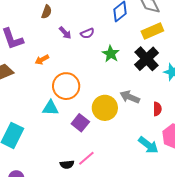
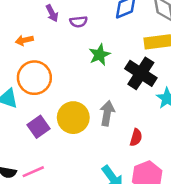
black cross: (147, 59) -> (141, 73), turned -30
orange arrow: (42, 60) -> (24, 40), moved
gray arrow: (130, 97) -> (107, 113), turned 60

